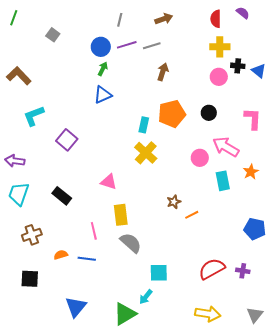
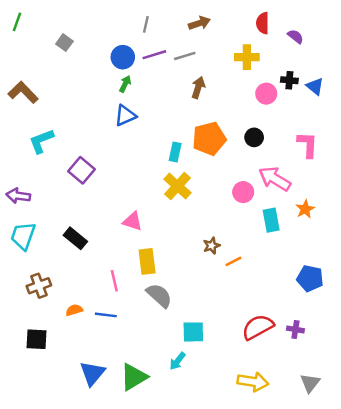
purple semicircle: (243, 13) -> (295, 36), moved
yellow cross: (220, 47) -> (247, 57), moved
green triangle: (125, 314) -> (134, 377), moved

